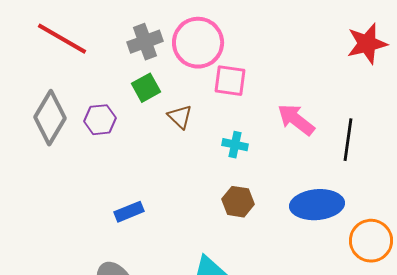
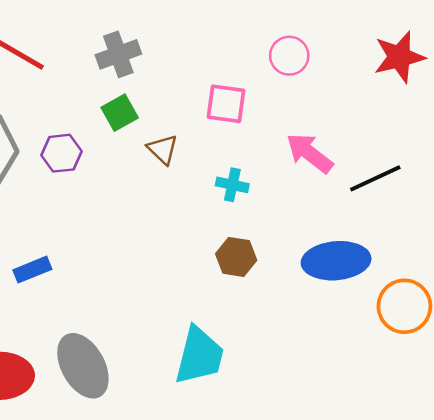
pink circle: (198, 43) -> (289, 56), moved, size x0.6
black line: (348, 140) -> (375, 178), turned 57
blue rectangle: (129, 212) -> (32, 270), moved

